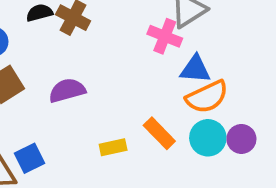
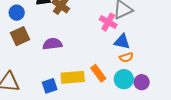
orange semicircle: (207, 97) -> (126, 57), size x0.6
yellow rectangle: (113, 147) -> (73, 77), size x1.6
blue square: (29, 158) -> (50, 86), moved

